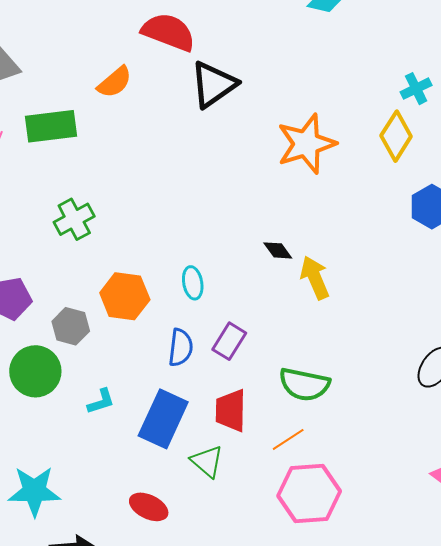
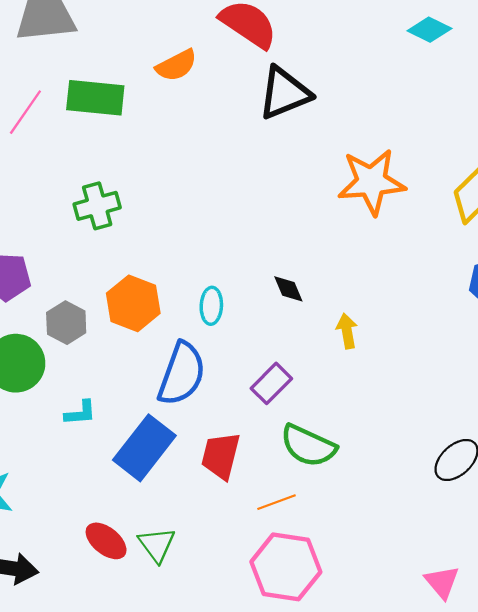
black diamond: (278, 250) -> (288, 289), moved
yellow arrow: (315, 278) -> (347, 331), size x0.7
purple rectangle: (229, 341) -> (271, 383), moved
blue semicircle: (181, 348) -> (182, 374), size x1.5
green triangle: (207, 461) -> (157, 545), moved

